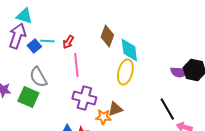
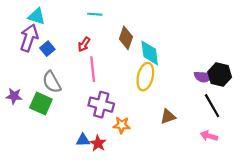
cyan line: (47, 41) -> (95, 14), moved
brown triangle: (115, 109) -> (168, 116), moved
black line: (167, 109) -> (212, 106), moved

